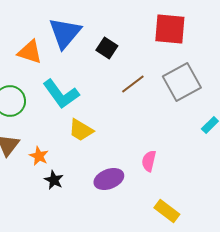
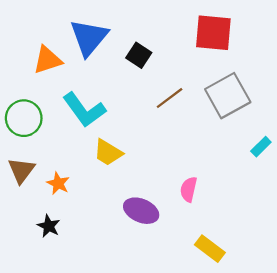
orange triangle: (30, 52) -> (47, 60), turned -36
purple ellipse: (109, 179) -> (141, 211), turned 44
black star: (54, 180) -> (49, 226), moved

